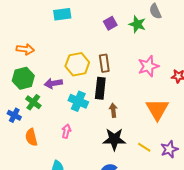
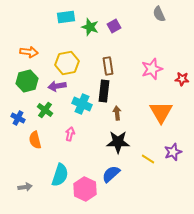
green star: (137, 24) -> (90, 27), moved
yellow hexagon: (77, 64) -> (67, 63), moved
green cross: (33, 102) -> (45, 110), moved
yellow line: (144, 147) -> (148, 159), moved

